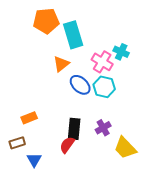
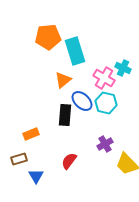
black rectangle: (74, 129) -> (65, 115), moved

